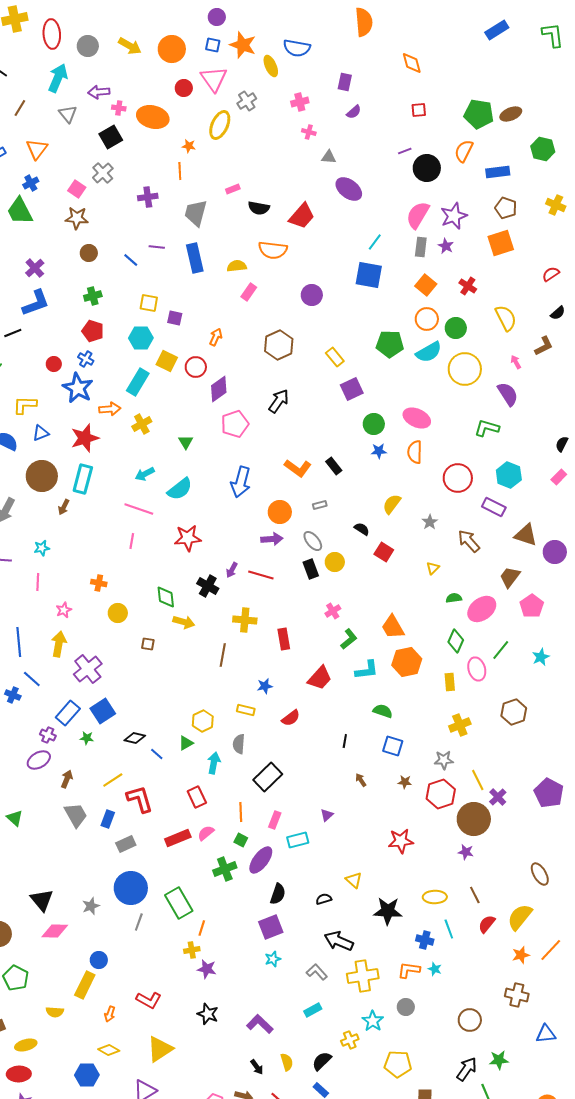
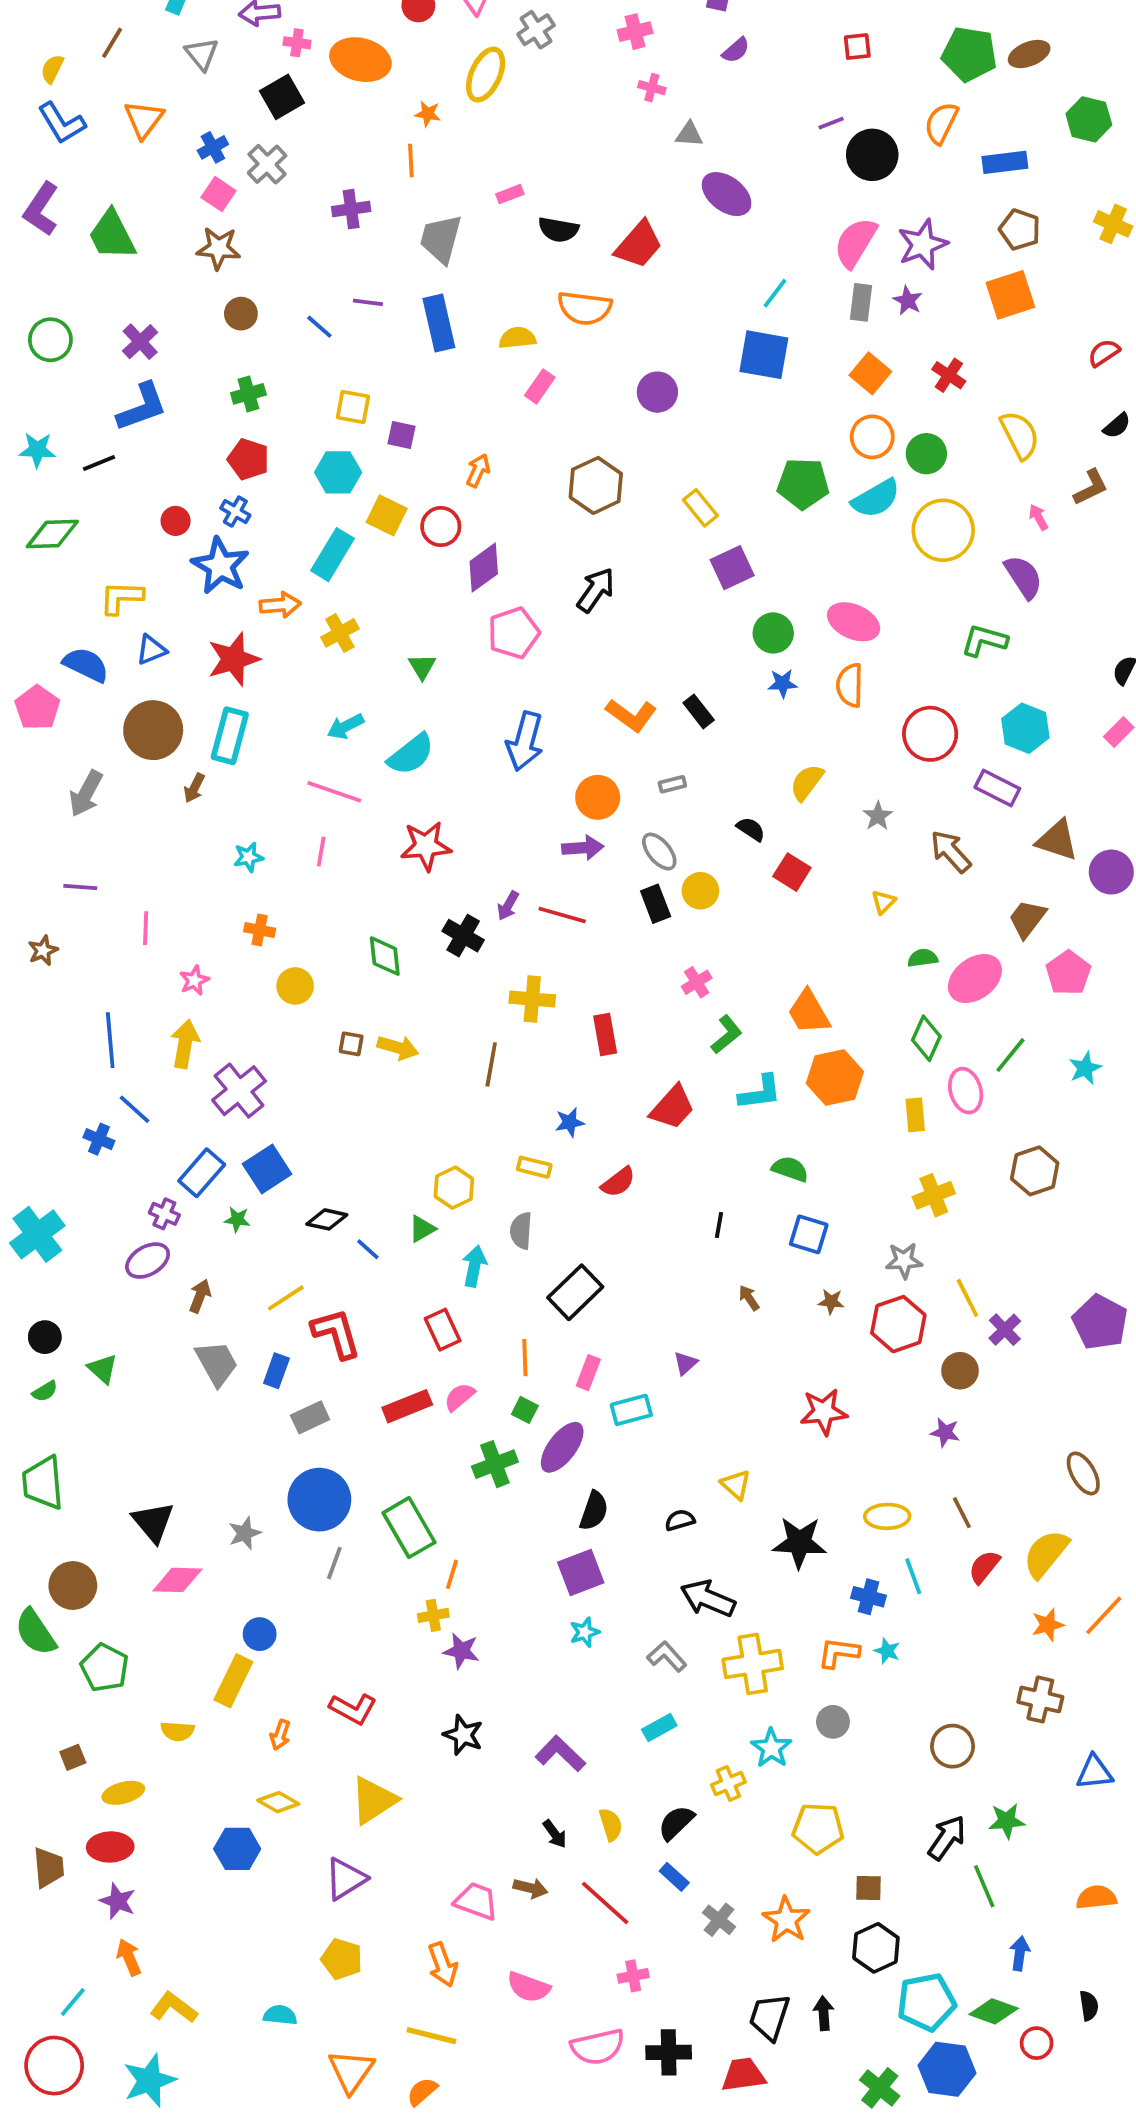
blue cross: (31, 183) -> (213, 147), moved
cyan star: (42, 548) -> (248, 857), moved
yellow arrow: (184, 622) -> (398, 1048), moved
brown circle: (474, 819) -> (960, 1371), size x0.6

